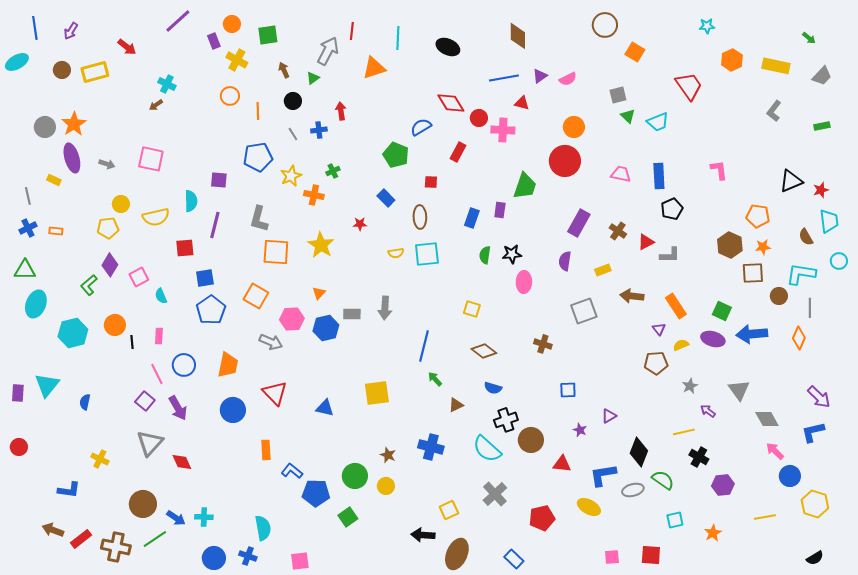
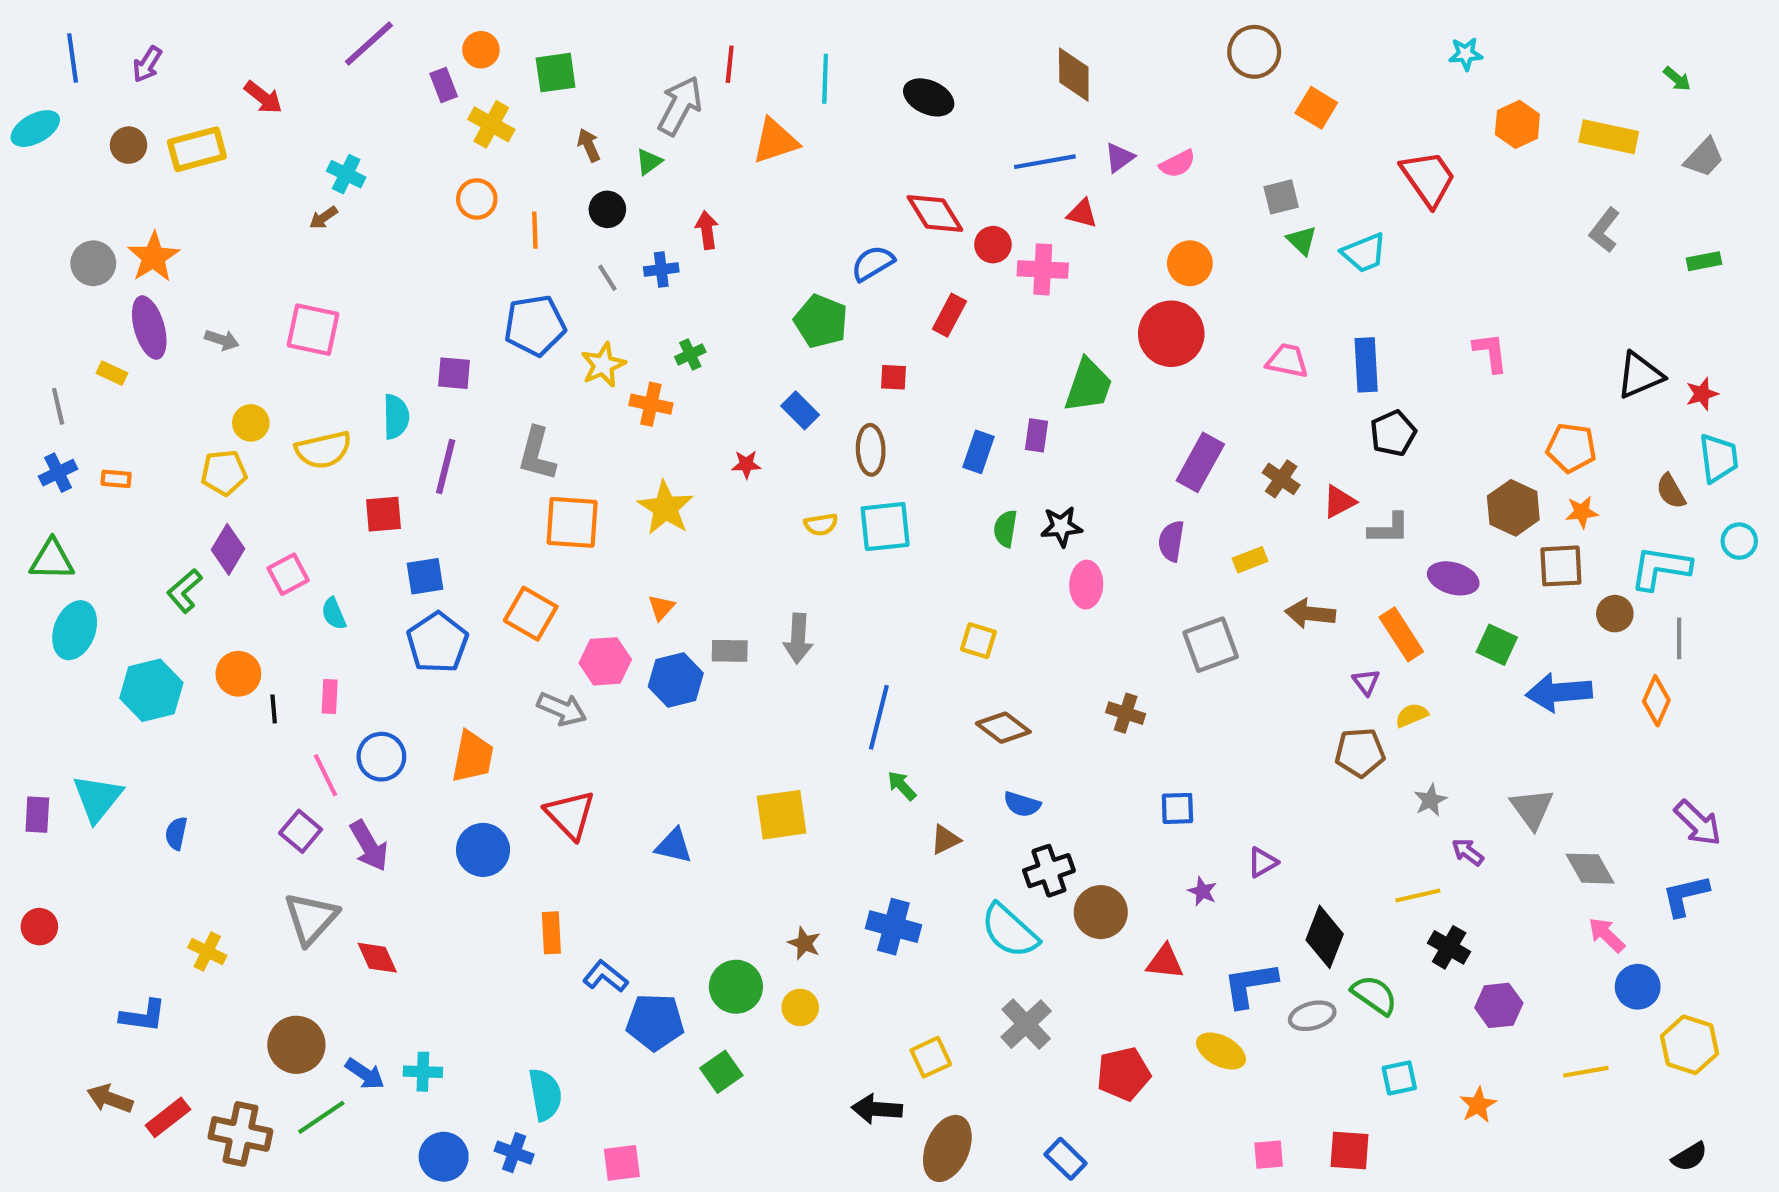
purple ellipse: (713, 339) -> (1453, 578), moved

